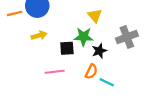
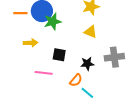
yellow triangle: (95, 16) -> (91, 32), turned -40
yellow arrow: (39, 35) -> (31, 43), moved
green star: (84, 37) -> (53, 22), moved, turned -30

